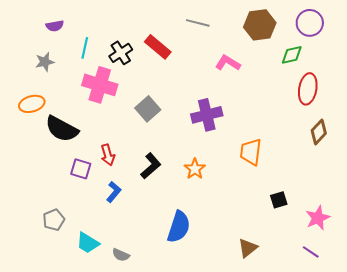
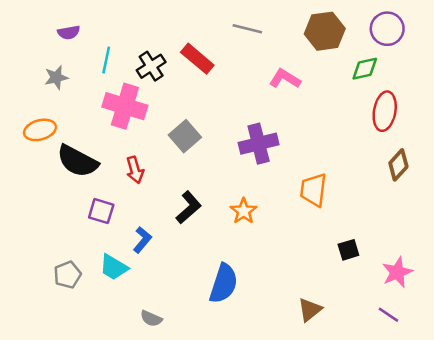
red arrow: (108, 155) -> (135, 170), moved
cyan trapezoid: (88, 243) -> (114, 267), moved

